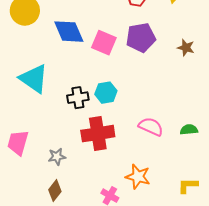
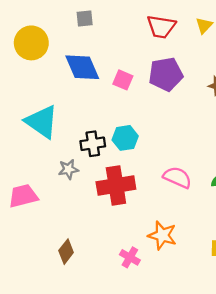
pink square: (104, 43) -> (123, 80), size x0.7
pink trapezoid: (18, 143) -> (23, 196), turned 60
gray star: (57, 157) -> (68, 169), moved

